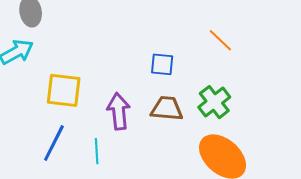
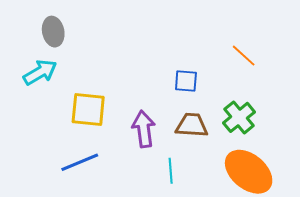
blue line: (54, 143) -> (80, 162), turned 42
cyan line: (97, 151) -> (171, 171), moved

